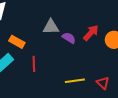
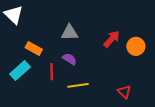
purple semicircle: (69, 38) -> (70, 59), moved
yellow line: (75, 81) -> (78, 85), moved

